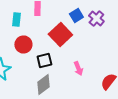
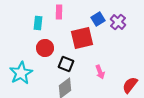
red square: (60, 34) -> (82, 38), turned 30
black square: (44, 60) -> (66, 64), turned 35

